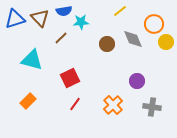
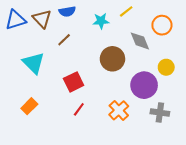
cyan star: (81, 22) -> (101, 21), moved
yellow circle: (166, 42) -> (166, 67), moved
brown circle: (107, 44) -> (112, 59), moved, size x1.5
cyan triangle: (32, 60) -> (34, 63), turned 30
purple circle: (137, 81) -> (144, 85), size x1.6

